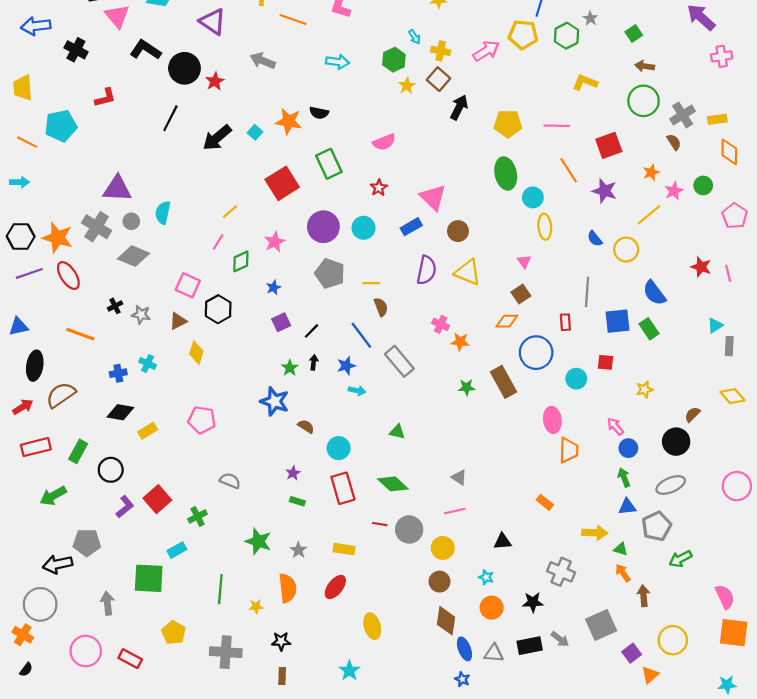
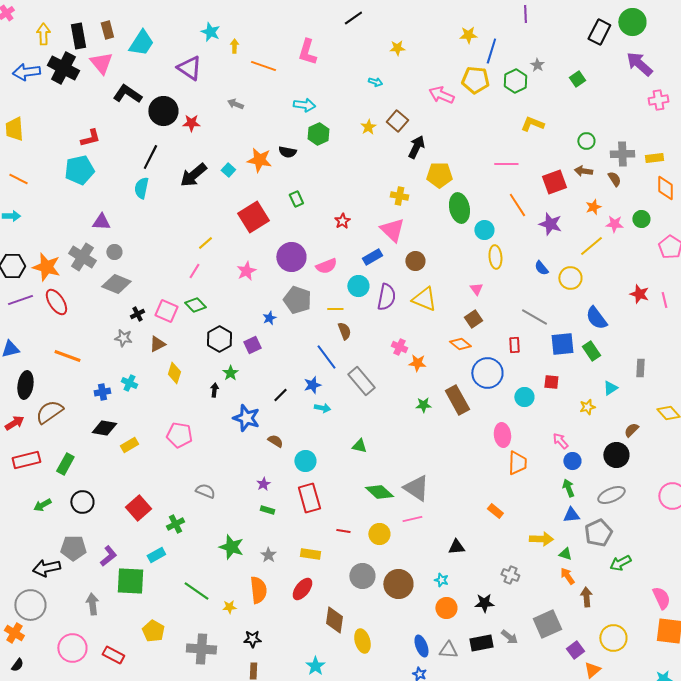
cyan arrow: (415, 37) -> (375, 82), turned -40
black cross: (76, 50) -> (63, 68), moved, size x1.4
yellow cross: (441, 51) -> (399, 196), moved
pink arrow: (486, 51) -> (441, 95), turned -125
green hexagon: (394, 60) -> (318, 134), moved
gray arrow: (263, 61) -> (235, 104), size x0.7
brown arrow: (645, 66) -> (583, 171), moved
red star: (215, 81) -> (191, 123), turned 30
green circle: (644, 101) -> (586, 141), size x0.6
gray cross: (683, 115) -> (622, 154), turned 30
yellow pentagon: (508, 124) -> (439, 175), moved
cyan pentagon: (61, 126) -> (79, 170), moved
pink semicircle: (384, 142) -> (326, 266), moved
green rectangle: (329, 164) -> (296, 199), size x0.6
purple triangle: (117, 189) -> (101, 222), size x0.7
pink star: (674, 191) -> (614, 224), turned 30
cyan semicircle: (163, 213) -> (141, 188), moved
cyan circle: (364, 228) -> (358, 286), moved
green diamond: (241, 261) -> (195, 305), moved, turned 70
blue star: (273, 287) -> (269, 318), moved
gray line: (587, 292) -> (534, 317), turned -64
black cross: (115, 306) -> (137, 314), moved
black hexagon: (218, 309) -> (219, 339), moved
orange diamond: (507, 321) -> (460, 344), turned 40
cyan triangle: (715, 325) -> (610, 388), moved
black line: (311, 331) -> (280, 395), moved
gray rectangle: (729, 346) -> (640, 368), moved
black arrow: (314, 362) -> (214, 390), moved
green star: (290, 368) -> (230, 373), moved
black circle: (111, 470) -> (82, 502), moved
gray triangle: (459, 477) -> (416, 488), size x1.8
green diamond: (393, 484) -> (379, 492), moved
green arrow: (53, 496) -> (42, 505), size x0.7
purple L-shape: (125, 507) -> (108, 556), moved
gray circle: (409, 529) -> (362, 576), moved
yellow circle: (443, 548) -> (379, 534), moved
gray cross: (561, 572) -> (510, 575), size x0.7
brown circle: (440, 582) -> (398, 584), size x1.5
green line: (220, 589) -> (196, 591), turned -60
brown diamond: (446, 621) -> (334, 620), moved
yellow ellipse: (372, 626) -> (362, 641), moved

